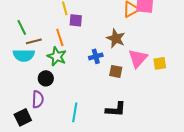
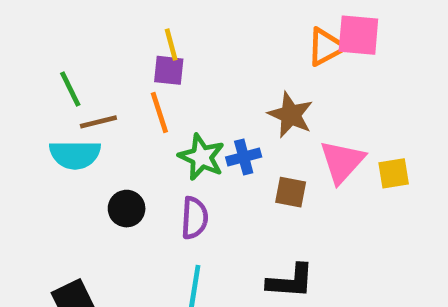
purple square: (76, 20) -> (169, 70), moved
green star: (57, 56) -> (202, 157), moved
purple semicircle: (38, 99) -> (194, 218), moved

